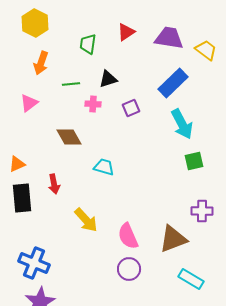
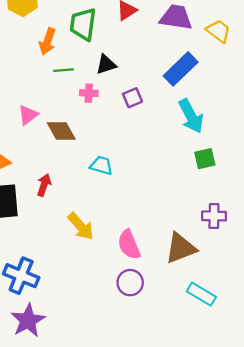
green trapezoid: (88, 44) -> (83, 24), size x1.4
orange arrow: (41, 63) -> (47, 41), moved
pink triangle: (29, 103) -> (28, 115), moved
red arrow: (54, 184) -> (44, 185), turned -150

